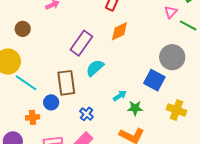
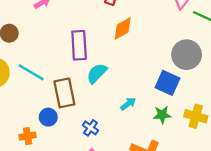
purple rectangle: (81, 43) -> (79, 45), turned -35
cyan line: (26, 83) -> (31, 72), moved
green star: (135, 108) -> (162, 115), moved

